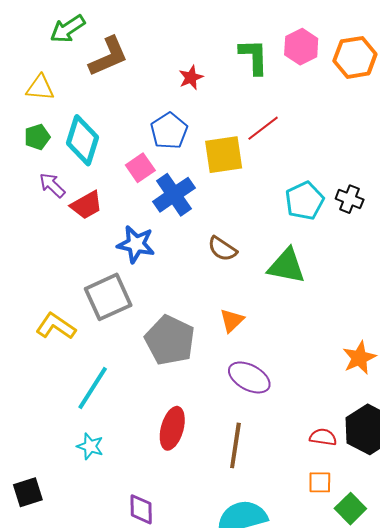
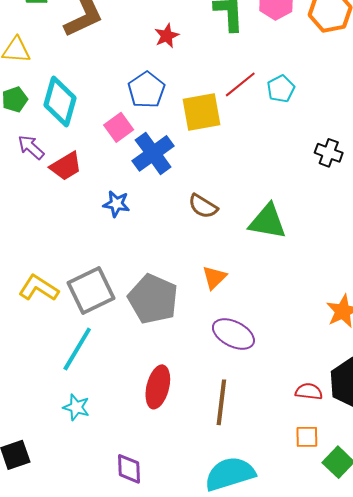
cyan pentagon: (305, 201) -> (281, 89), moved, size x0.7
blue star: (136, 244) -> (116, 204), size x0.7
gray square: (108, 297) -> (91, 290), moved

